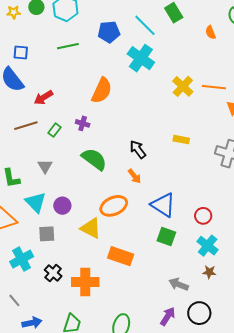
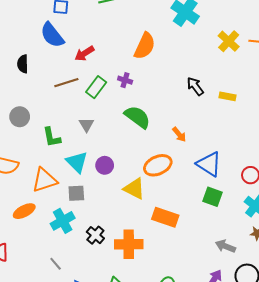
green rectangle: (55, 130) -> (96, 87), size x1.5
black arrow: (138, 149) -> (195, 86), moved
gray square: (47, 234) -> (76, 193), moved

